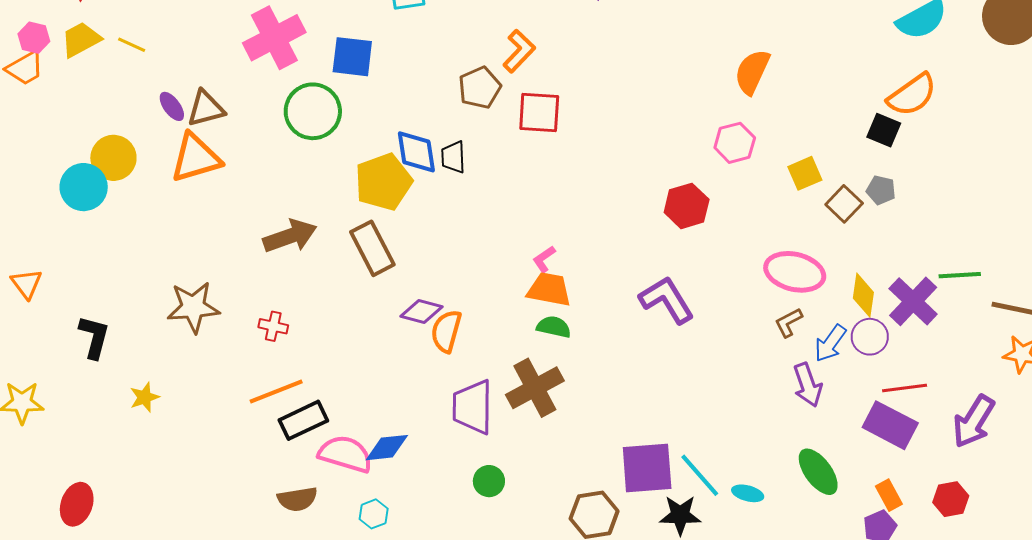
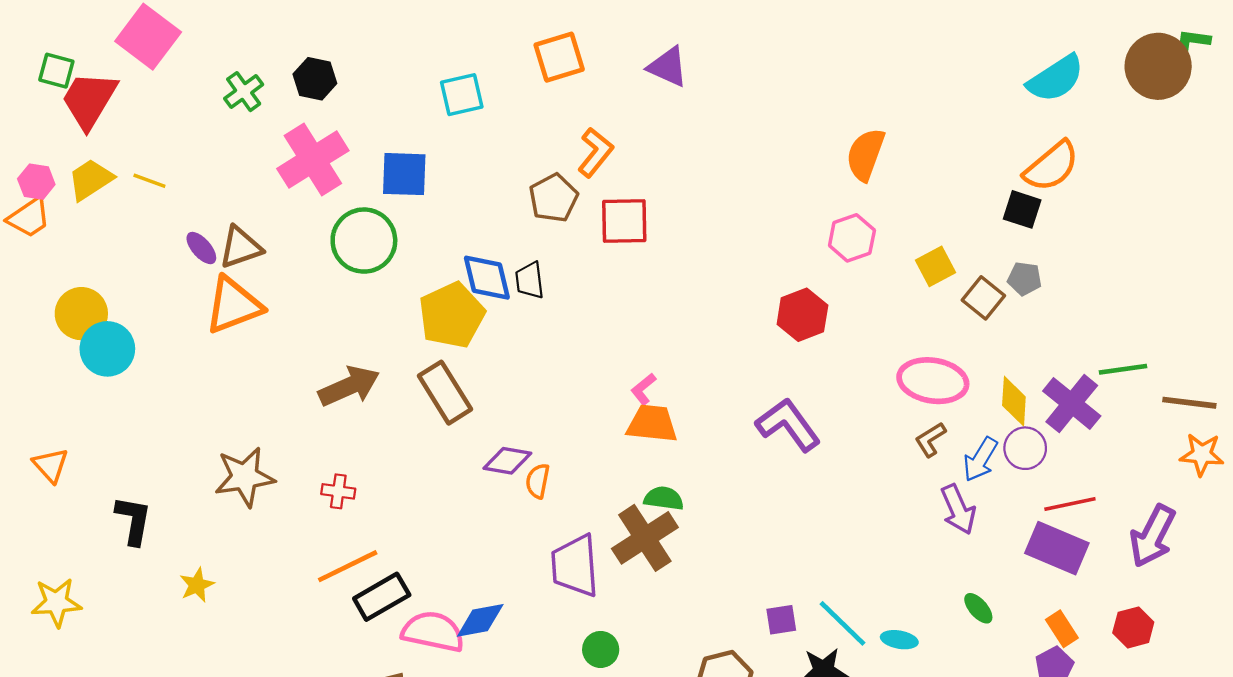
yellow circle: (113, 158) -> (81, 314), moved
green semicircle: (554, 327) -> (664, 498), moved
orange semicircle: (446, 331) -> (538, 481), size x0.7
purple square: (647, 468) -> (781, 620), size x0.5
green ellipse: (818, 472) -> (978, 608), size x0.6

